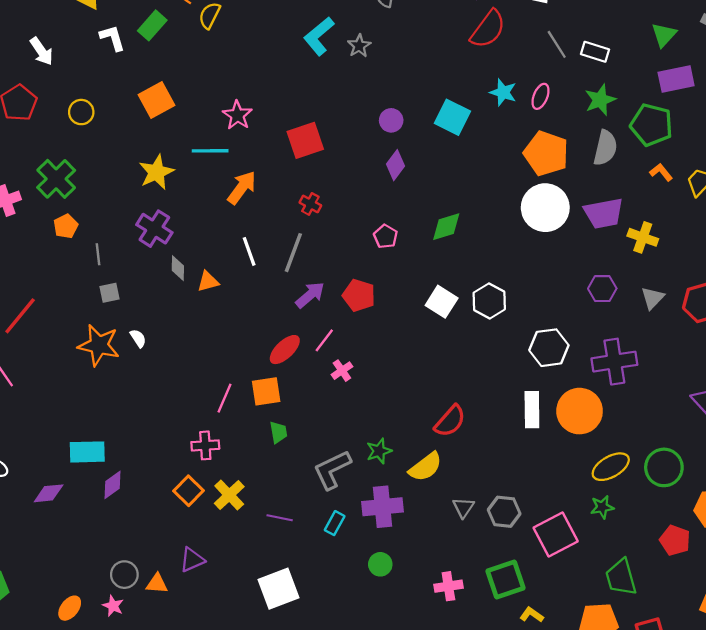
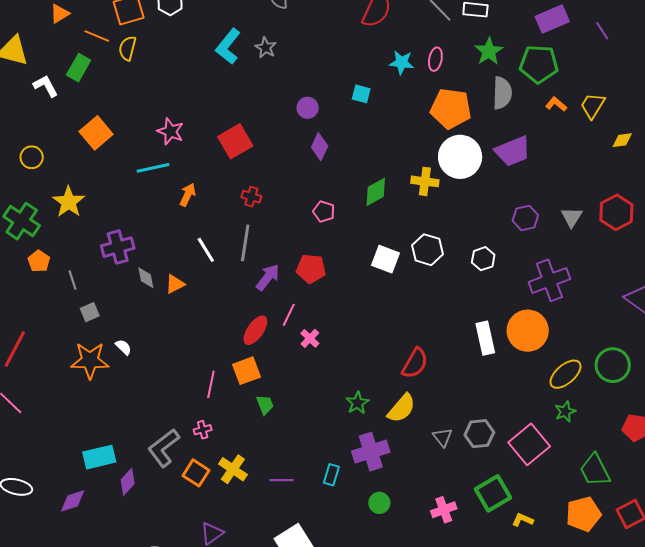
cyan square: (452, 117) -> (361, 94), size x0.6
yellow star: (156, 172) -> (69, 202), moved
orange arrow: (242, 188) -> (188, 195), size x0.7
purple cross: (154, 229) -> (118, 247), turned -36
yellow cross: (643, 237) -> (425, 181), moved
white hexagon: (549, 348) -> (483, 259), moved, size x0.7
pink cross: (205, 445) -> (203, 430), size x0.7
gray L-shape: (332, 470) -> (164, 448), moved

